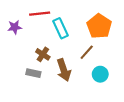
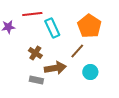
brown arrow: (64, 70) -> (55, 68), turned -80
gray rectangle: (33, 73) -> (36, 80), moved

